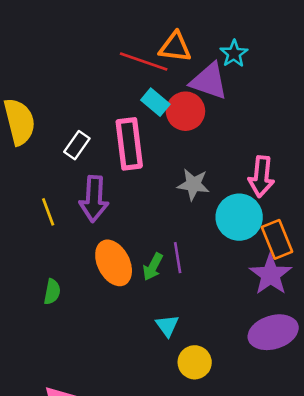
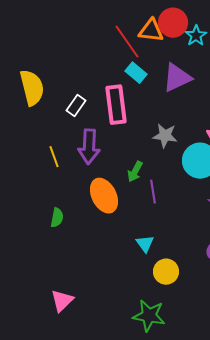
red line: (144, 61) -> (127, 42), turned 36
purple triangle: (209, 81) -> (177, 78), moved, turned -44
red circle: (185, 111) -> (173, 23), moved
green arrow: (153, 267) -> (135, 172), moved

